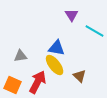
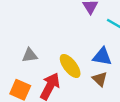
blue triangle: (57, 48) -> (102, 56), moved

